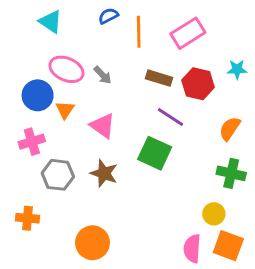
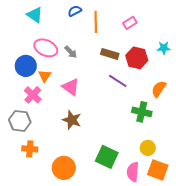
pink rectangle: (188, 33) -> (130, 23), size x0.6
pink cross: (32, 142) -> (33, 95), moved, turned -30
green square: (155, 153) -> (107, 157), moved
green cross: (231, 173) -> (142, 112), moved
gray hexagon: (58, 175) -> (20, 121), moved
orange cross: (27, 218) -> (30, 149), moved

